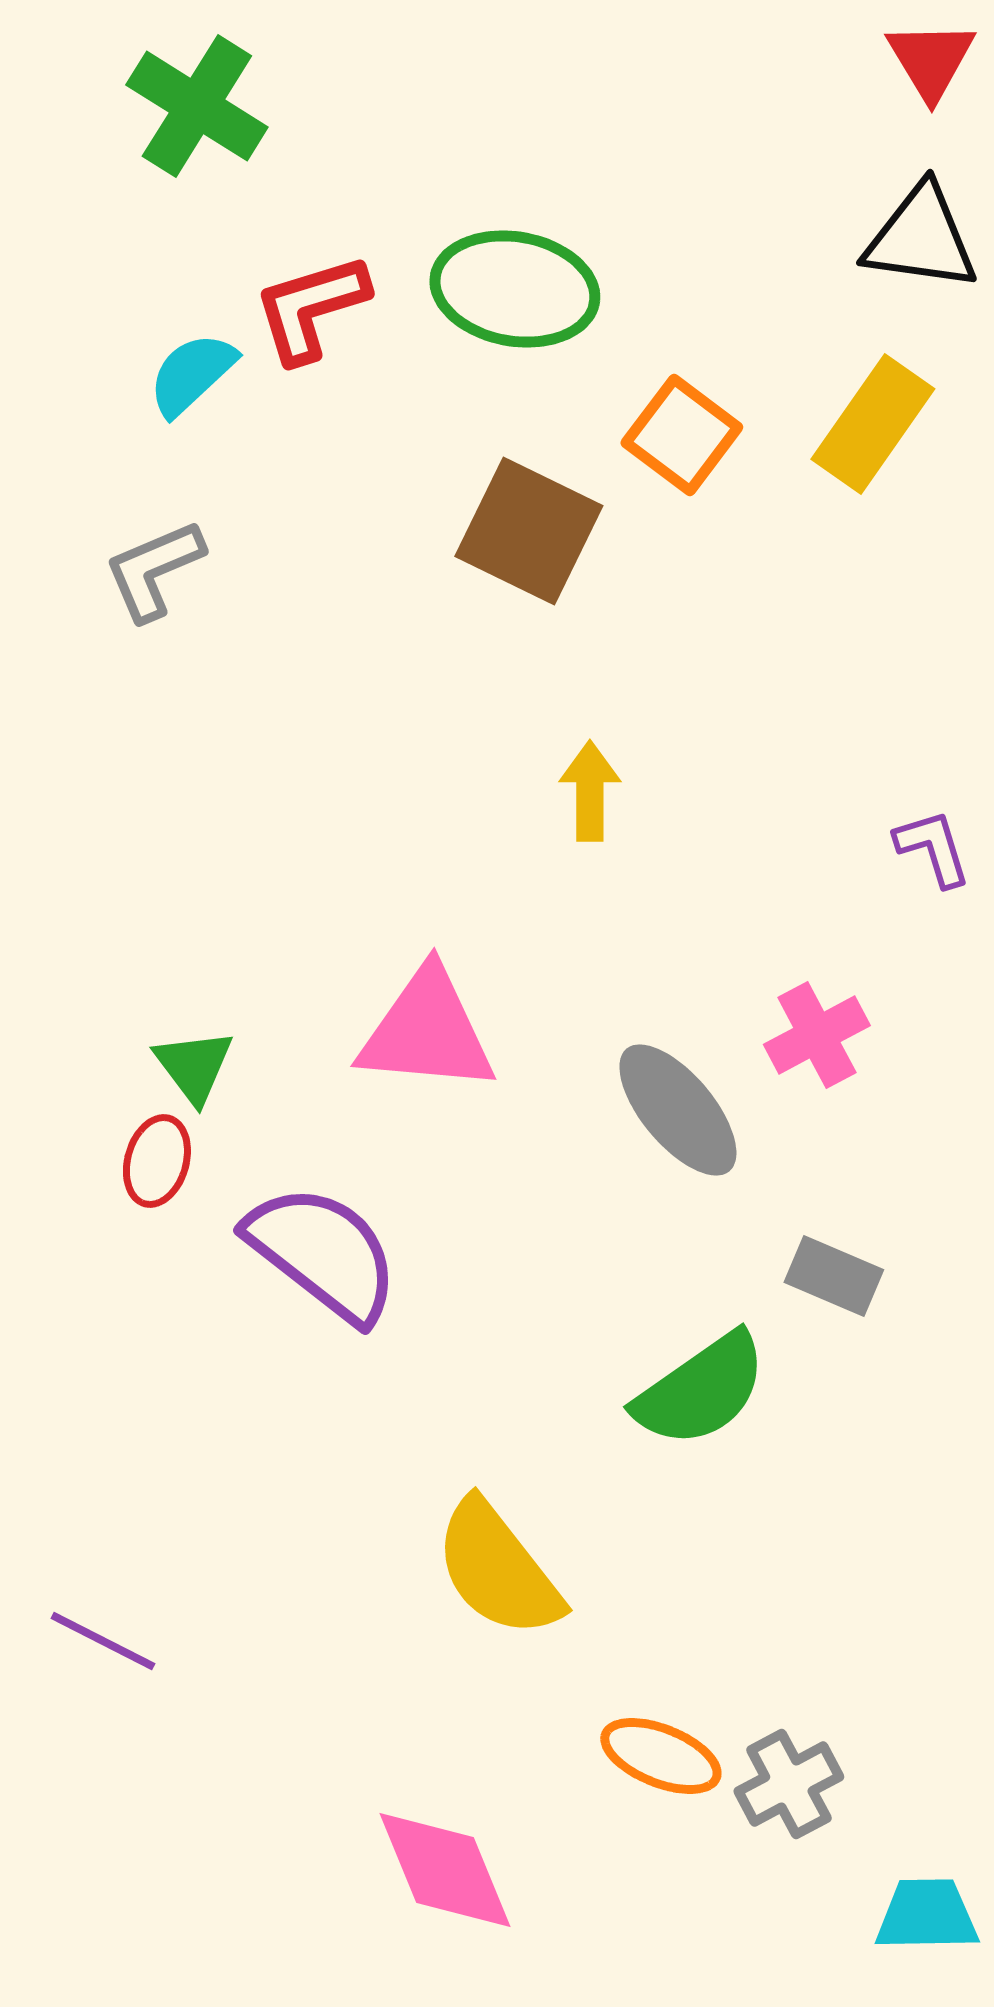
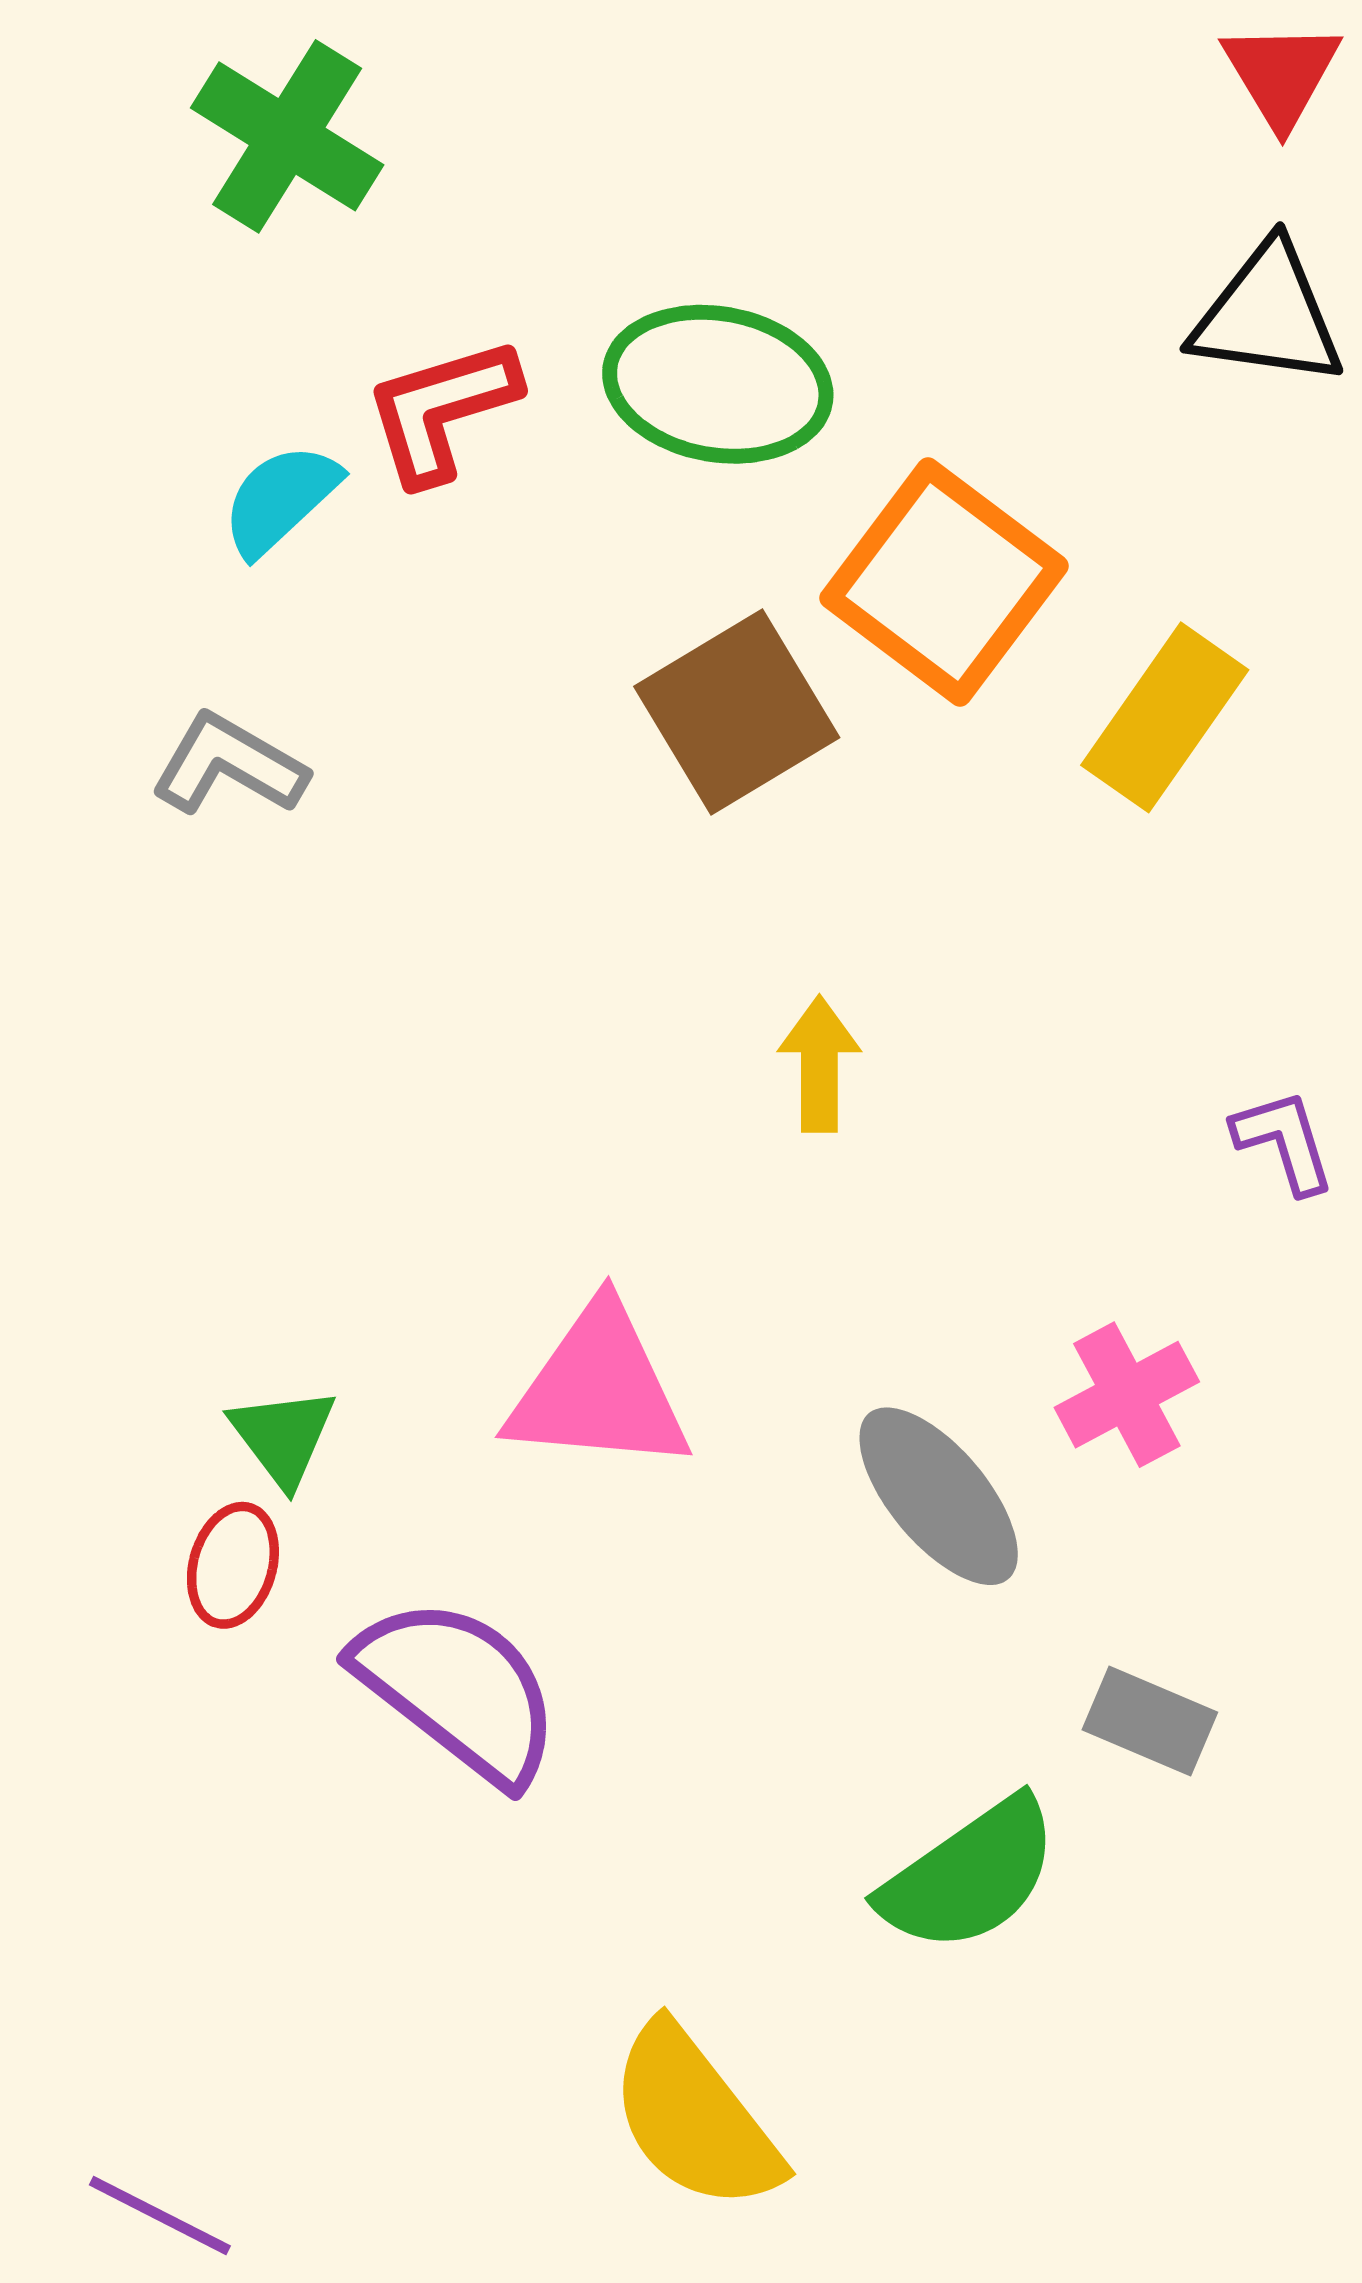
yellow rectangle: (873, 424) -> (1165, 717), moved
orange square: (682, 435) -> (944, 582), size x1.5
brown square: (529, 531) -> (737, 712), turned 33
gray L-shape: (154, 570) -> (229, 765), turned 53

